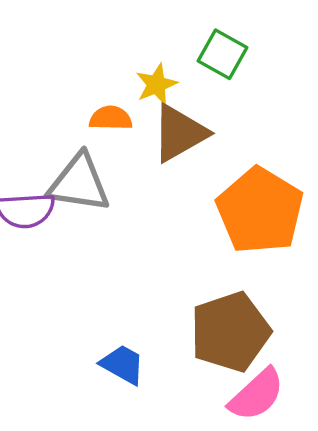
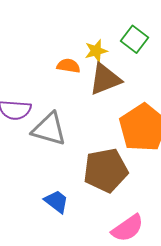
gray triangle: (79, 183) -> (49, 129), moved
brown pentagon: (230, 332) -> (106, 170), moved

